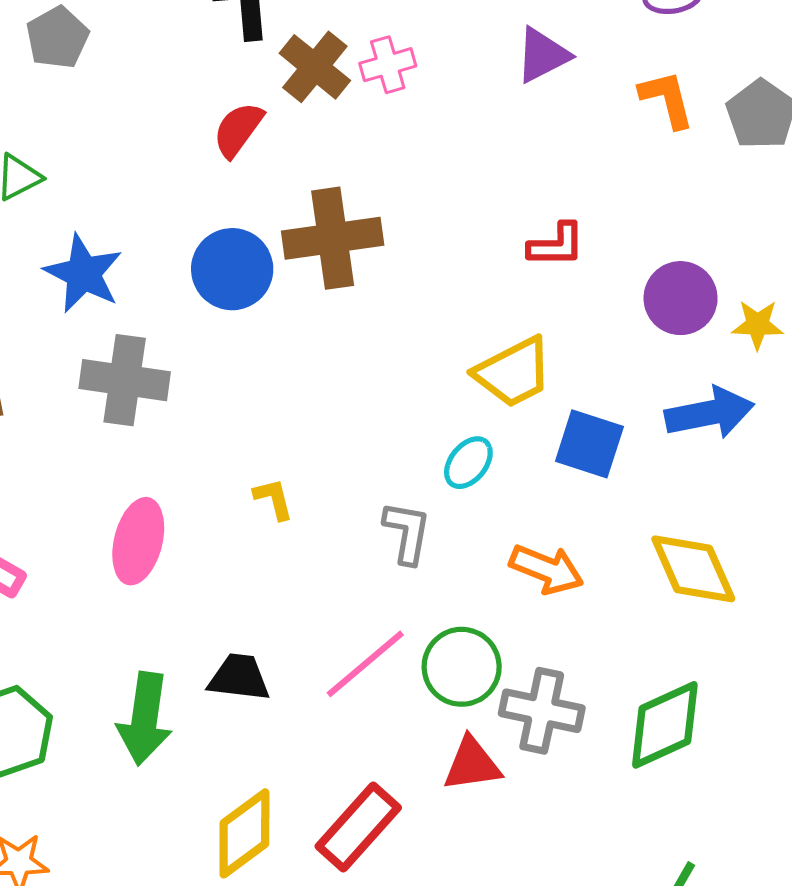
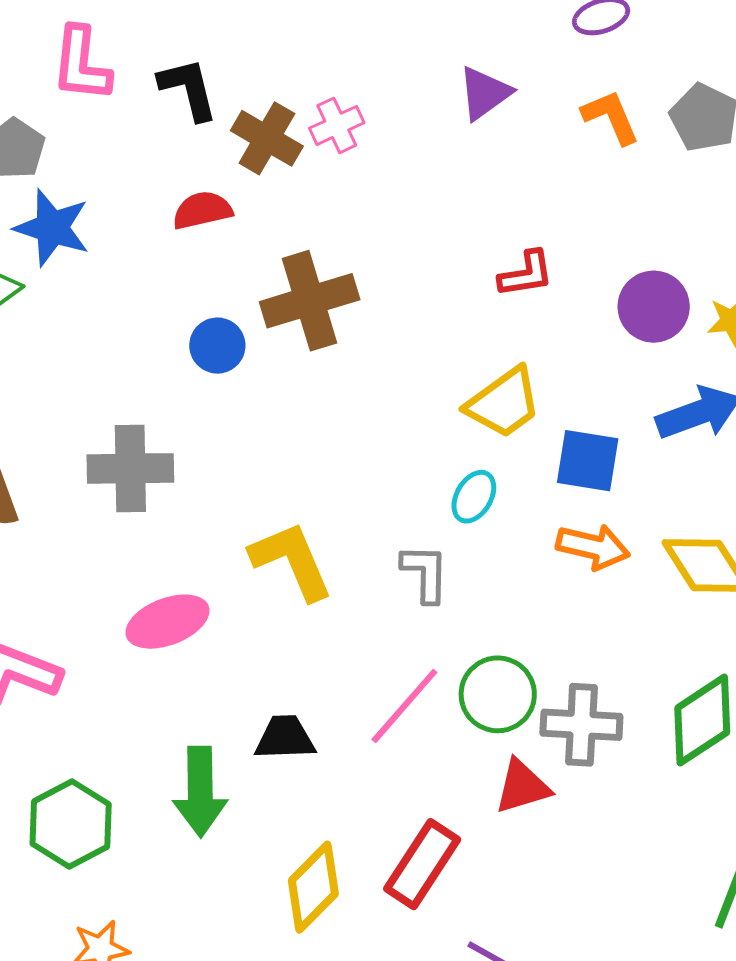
red semicircle: (238, 130) -> (202, 210), turned 50
blue circle: (232, 269) -> (217, 346), size x0.7
blue star: (83, 274) -> (52, 228), moved
yellow L-shape: (274, 499) -> (292, 561), size x2.0
pink ellipse: (138, 541) -> (168, 622), turned 64
orange arrow: (547, 569) -> (593, 547), moved

